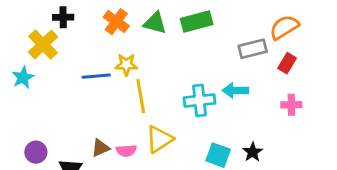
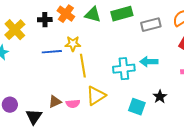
black cross: (63, 17) -> (45, 20), moved
gray rectangle: (253, 49) -> (151, 25), moved
black star: (253, 152) -> (160, 97), moved

